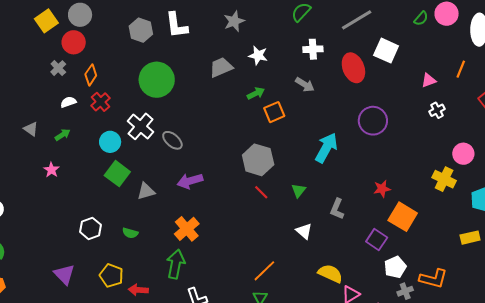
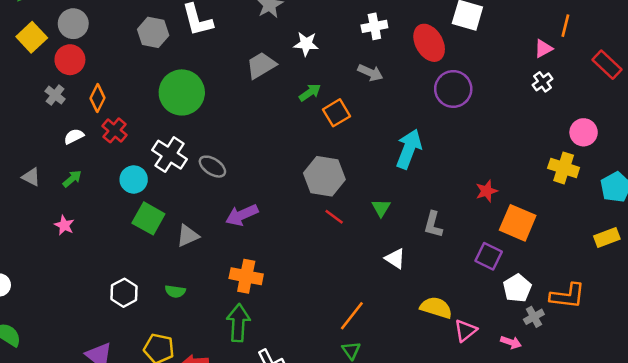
pink triangle: (429, 80) -> (543, 49), moved
purple circle: (373, 121) -> (453, 89), moved
orange cross: (187, 229) -> (246, 276), turned -30

